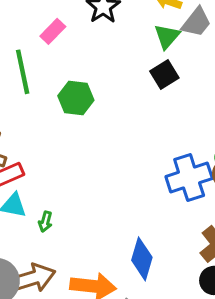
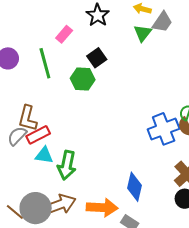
black square: (164, 75) -> (97, 58), moved
green arrow: (45, 222) -> (67, 165), size x2.0

